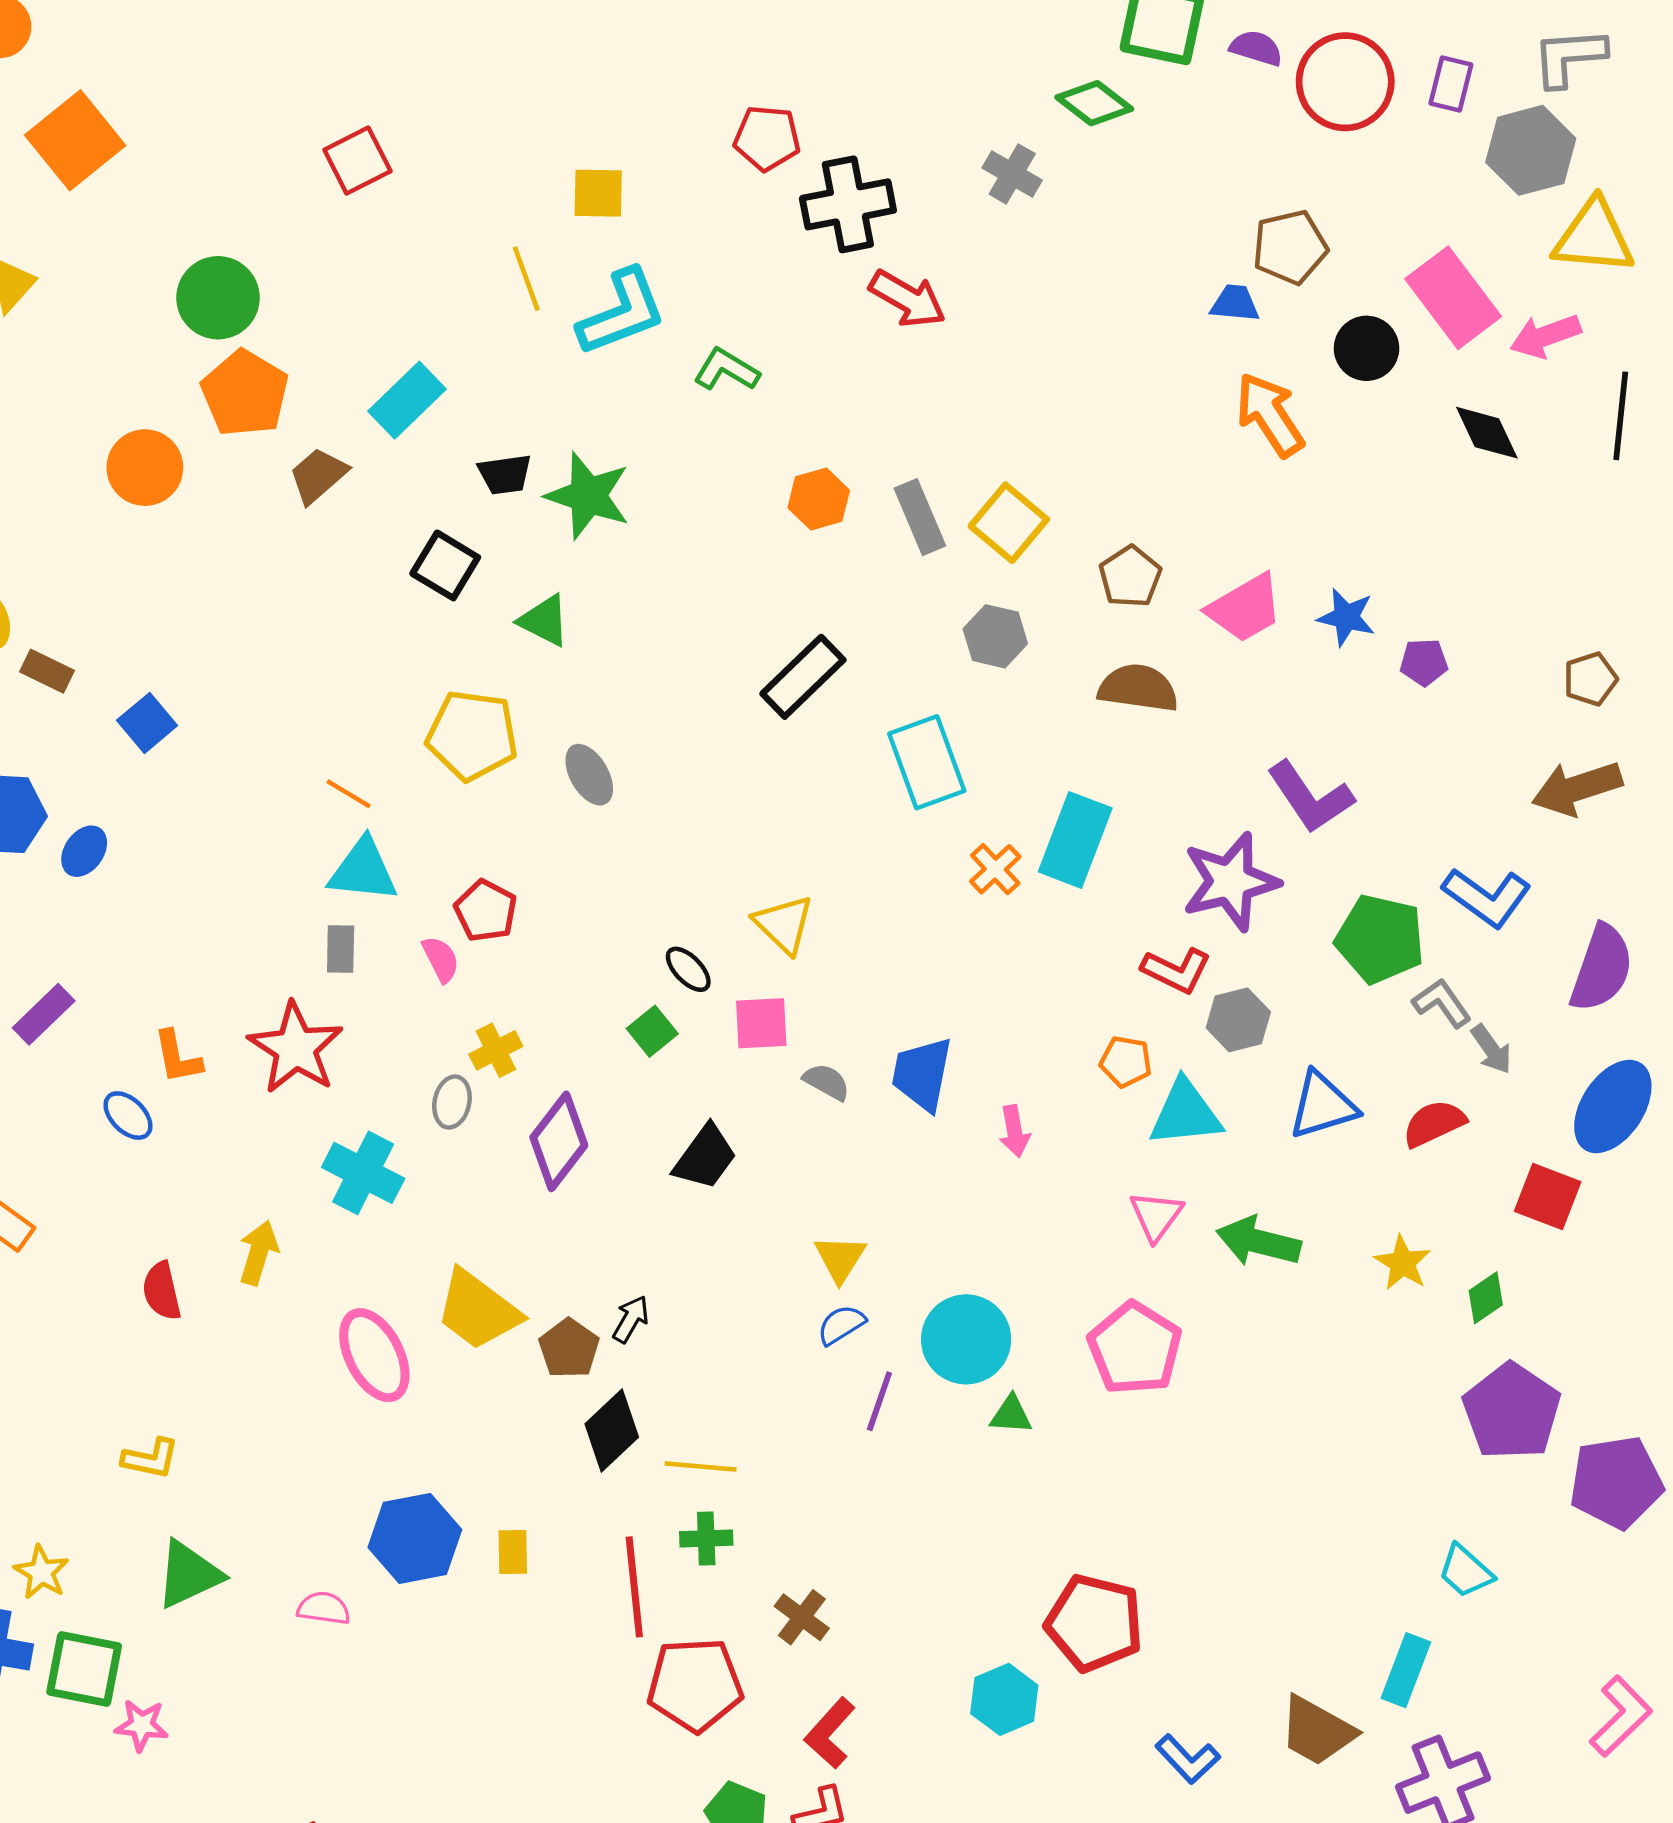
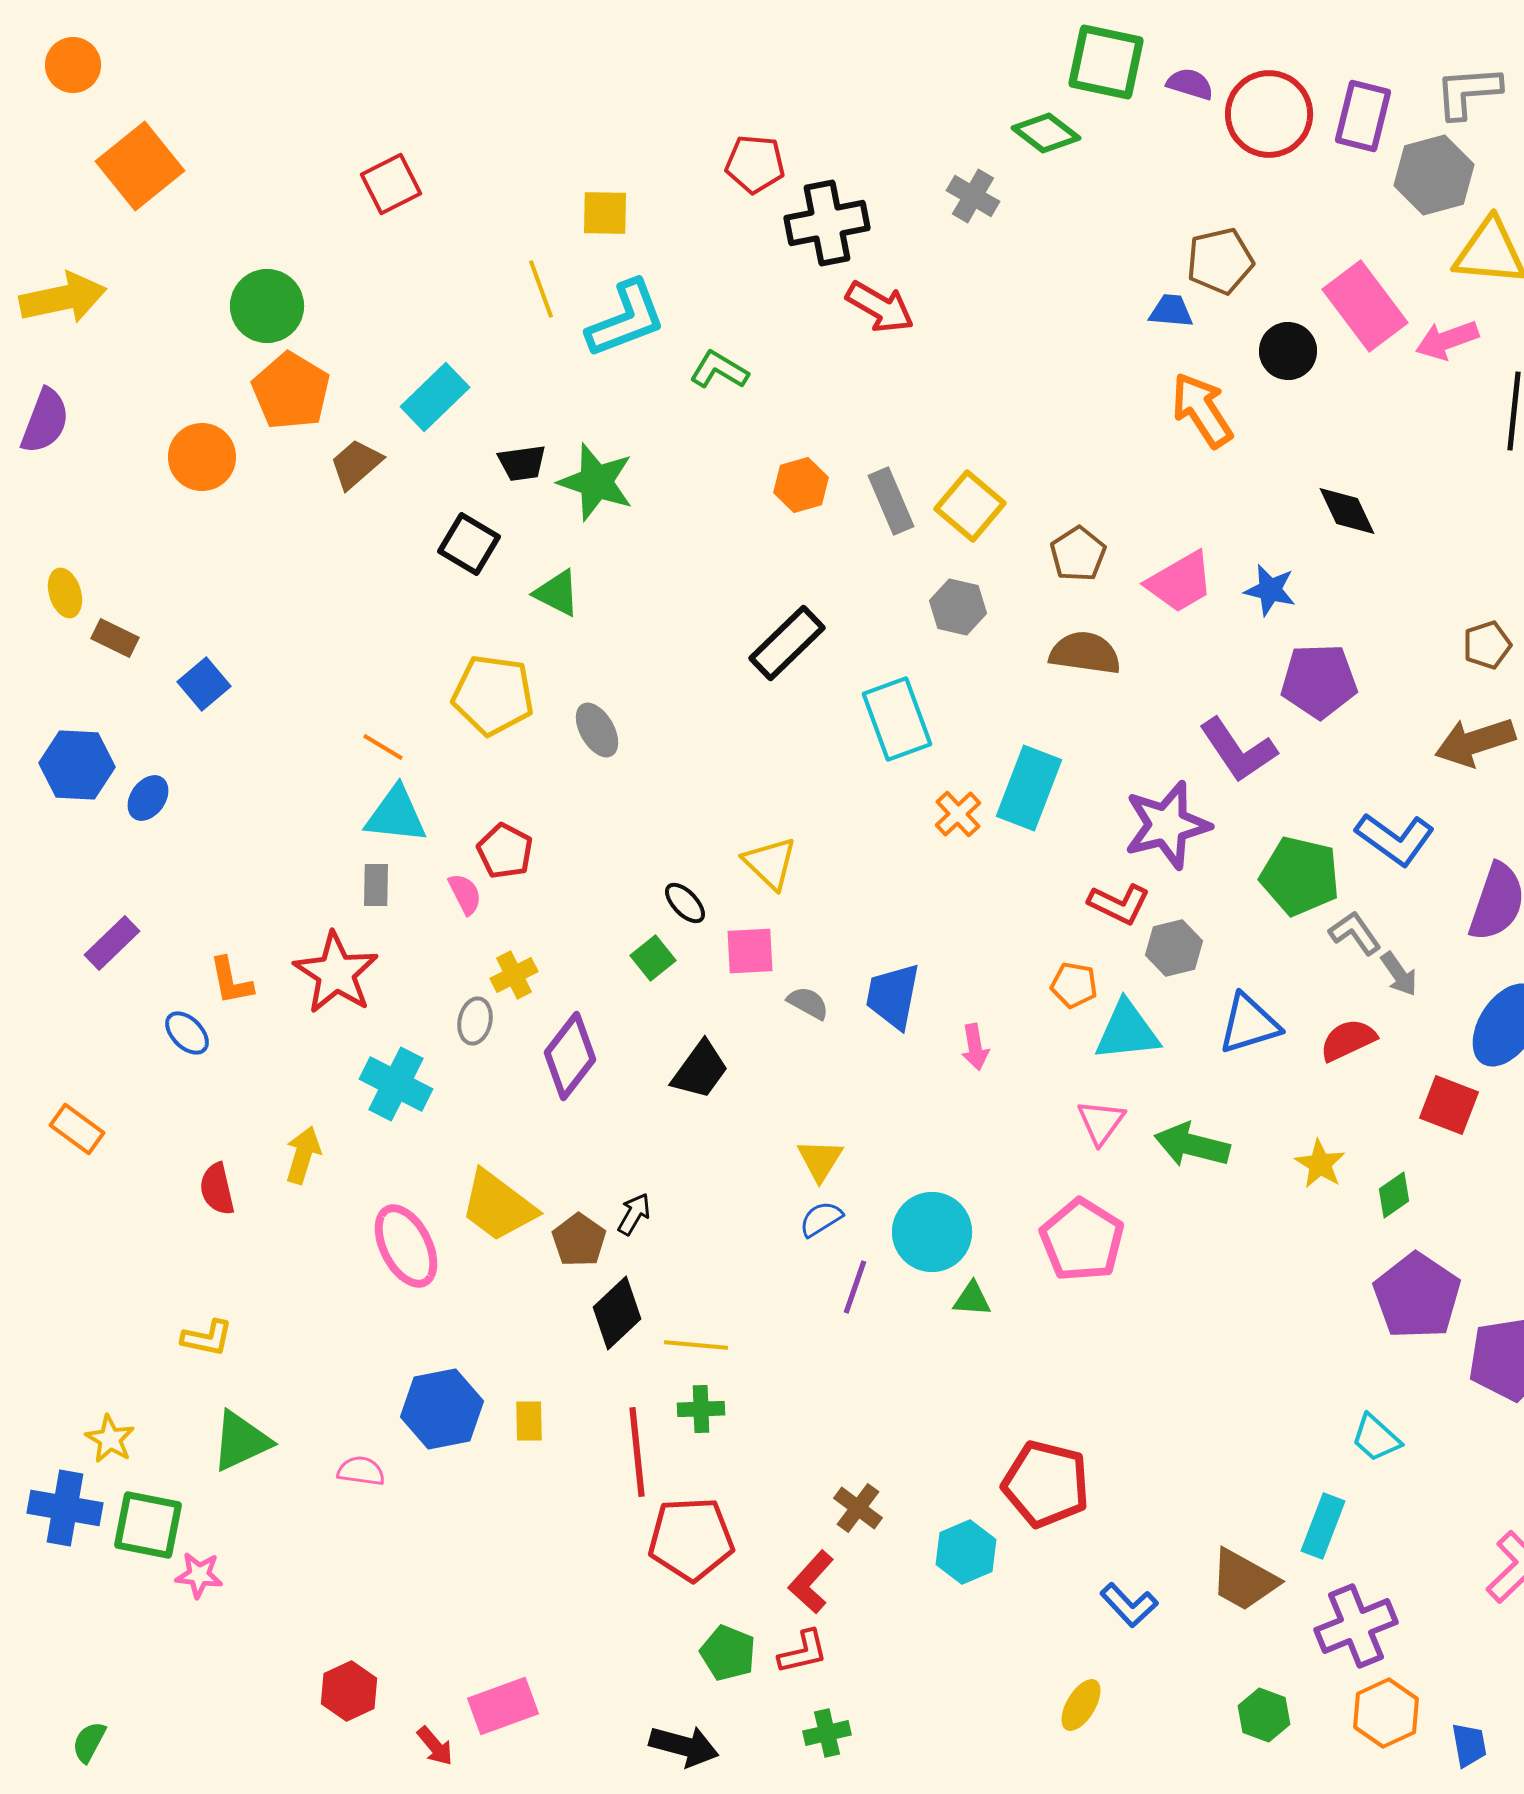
purple rectangle: (1451, 84) -> (1363, 116), size x1.4
black diamond: (1487, 433) -> (1347, 511), moved
purple pentagon: (1424, 662) -> (1319, 681), moved, size x1.8
brown cross: (802, 1617) -> (858, 1508), moved

